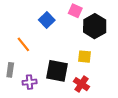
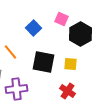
black square: (57, 71) -> (44, 62), moved
purple cross: (30, 82) -> (16, 89), size x1.5

